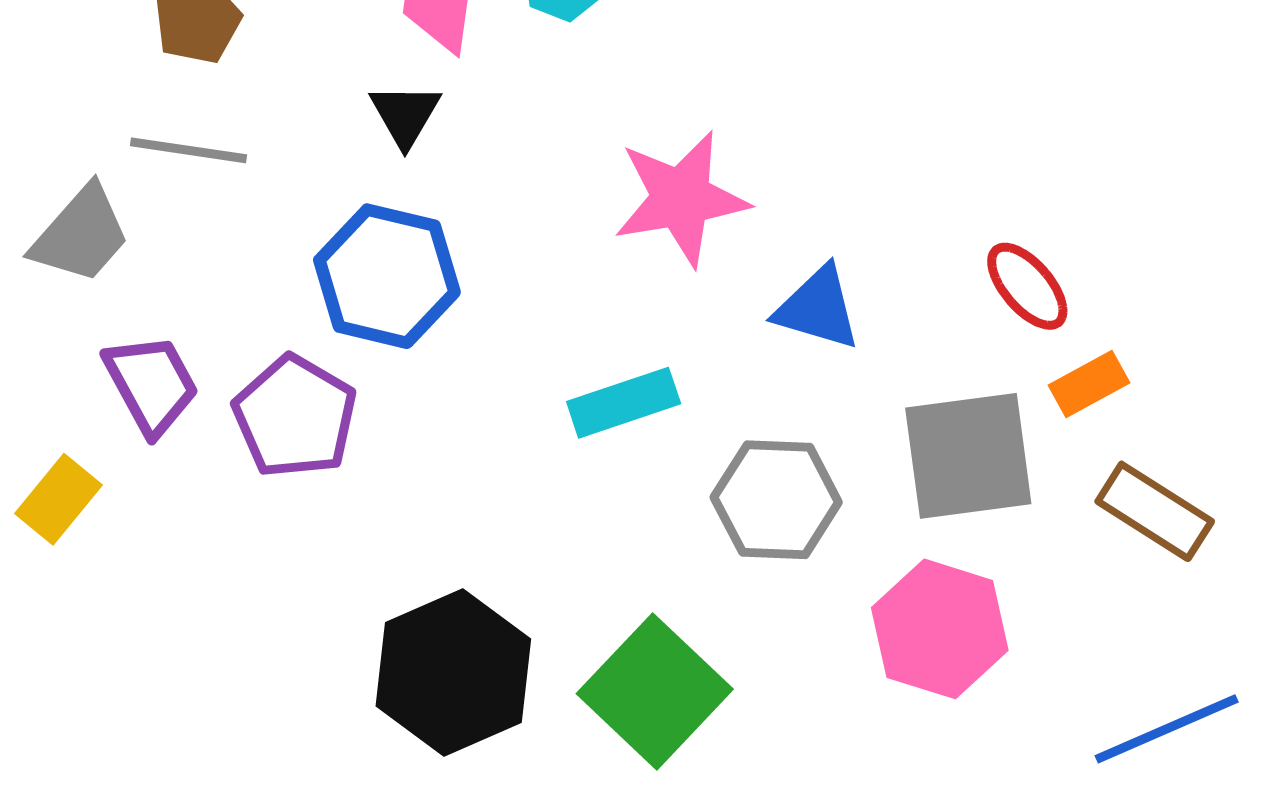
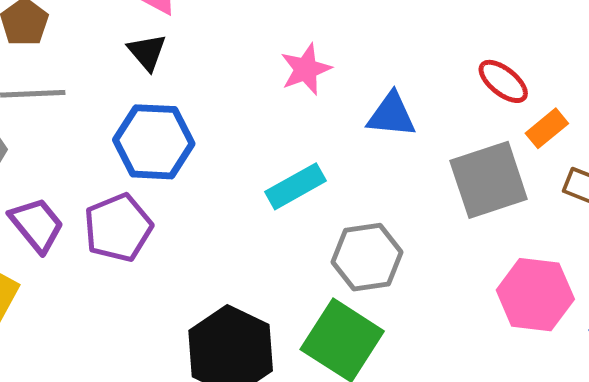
pink star: (681, 198) -> (306, 69), size x0.7
purple pentagon: (295, 417) -> (118, 228), turned 30
gray hexagon: (776, 500) -> (367, 257), moved
pink hexagon: (940, 629) -> (535, 295), moved

